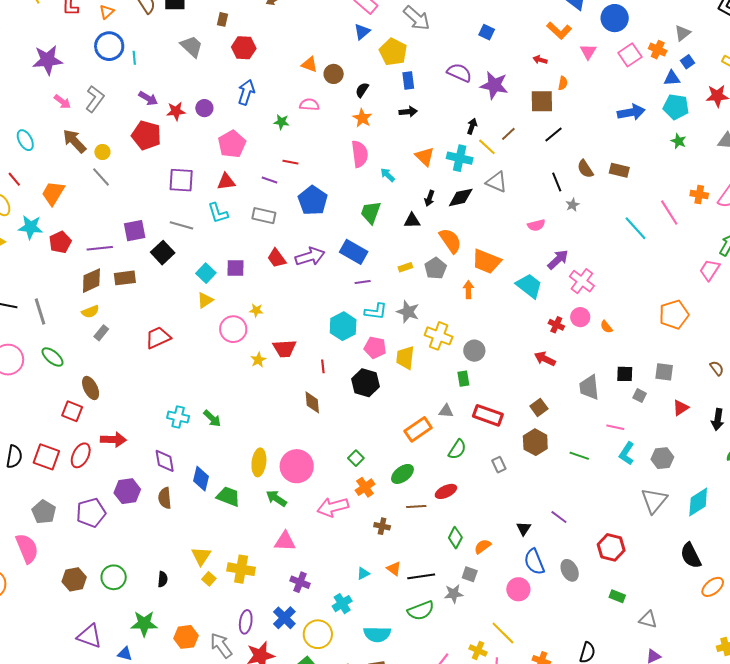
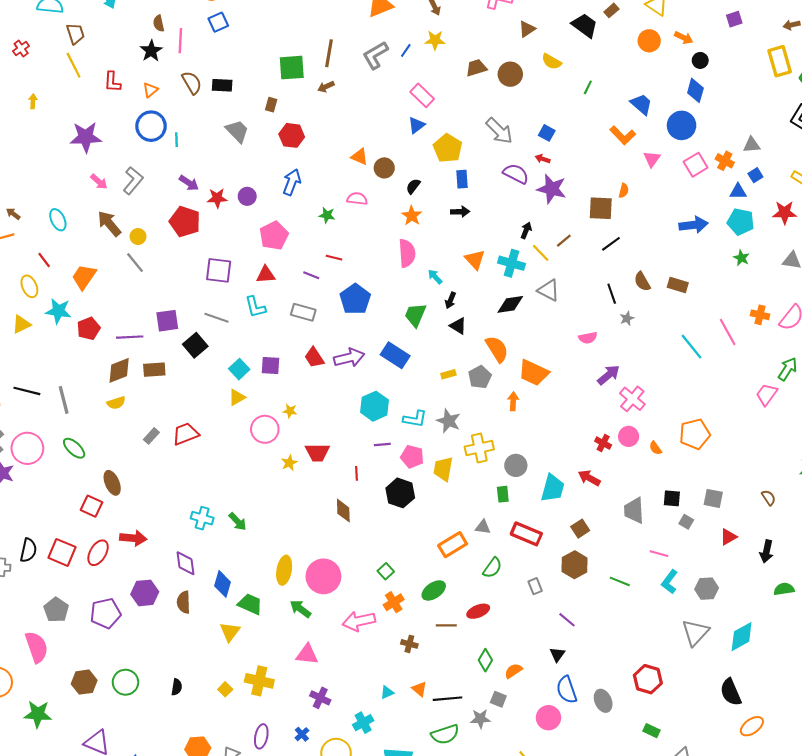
gray arrow: (417, 18) -> (499, 131), moved
gray triangle: (682, 33) -> (752, 145), turned 30
red arrow: (540, 60) -> (543, 159), moved
black arrow: (429, 198) -> (450, 300), moved
black triangle: (412, 221) -> (458, 326), turned 30
purple line: (363, 282) -> (382, 445), moved
cyan trapezoid: (529, 286) -> (553, 488), moved, turned 64
orange pentagon: (674, 315) -> (695, 434), moved
cyan hexagon: (343, 326) -> (374, 406), moved
gray rectangle: (101, 333) -> (151, 436), moved
yellow cross: (439, 336) -> (479, 448), turned -36
purple line: (559, 517) -> (567, 620), moved
yellow triangle: (201, 556) -> (230, 632), moved
blue cross: (284, 618) -> (302, 734), size x0.6
green star: (144, 624) -> (38, 714), moved

